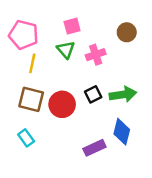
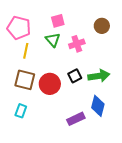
cyan rectangle: (26, 138) -> (21, 111), turned 56

